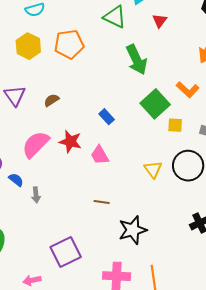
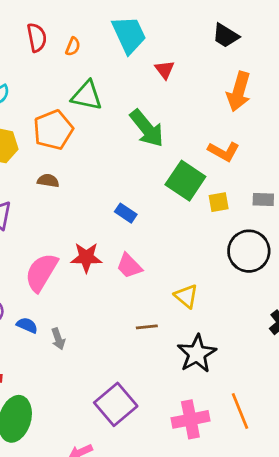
green triangle: (115, 17) -> (87, 96), moved
brown semicircle: (51, 100) -> (48, 181), moved, turned 56
yellow triangle: (153, 169) -> (186, 296), moved

